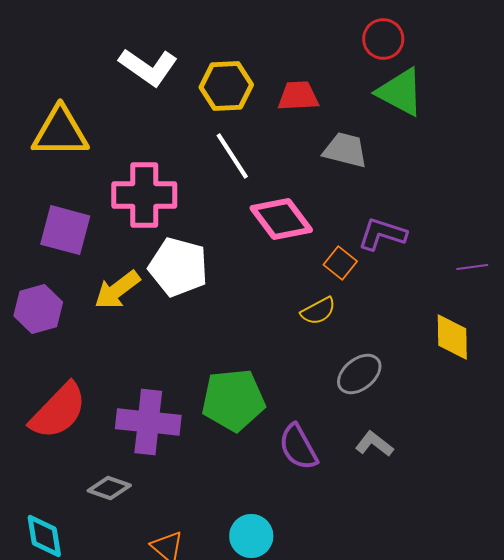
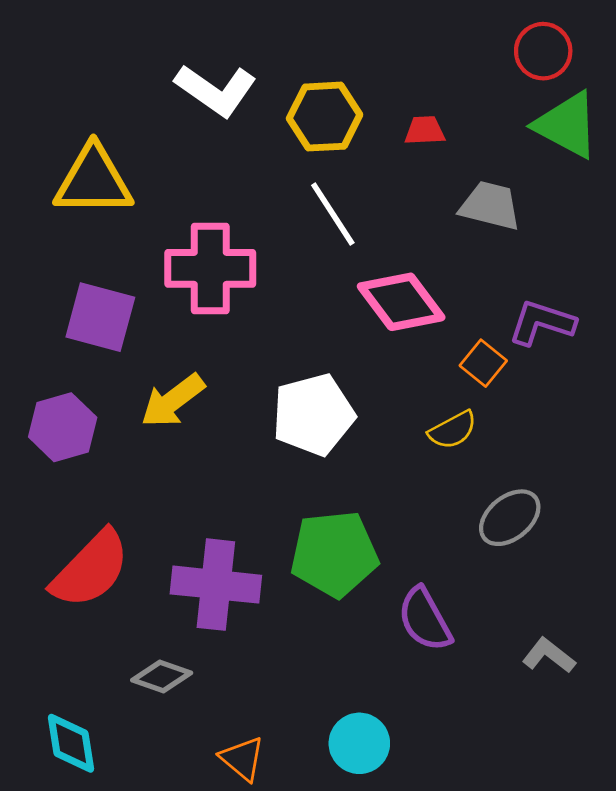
red trapezoid: (298, 96) -> (425, 131), size x0.7
white pentagon: (178, 267) -> (313, 415), moved, turned -30
gray L-shape: (374, 444) -> (549, 656), moved

